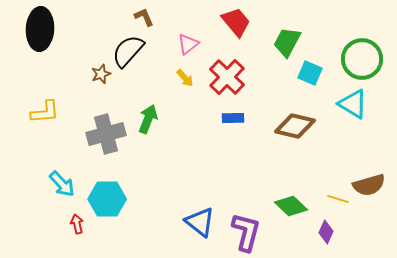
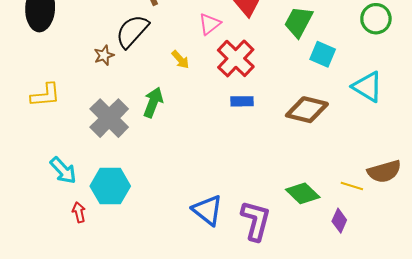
pink triangle: (188, 44) -> (210, 24), moved
green circle: (362, 59) -> (376, 19), moved, size x0.7
yellow arrow: (185, 78) -> (180, 59), moved
gray cross: (106, 134) -> (109, 118), turned -30

